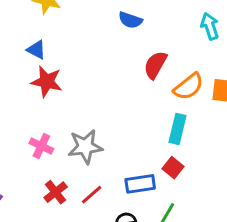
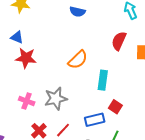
red semicircle: (155, 65) -> (119, 41), moved
orange semicircle: (188, 87) -> (78, 60), moved
cyan rectangle: (177, 129) -> (103, 80), moved

